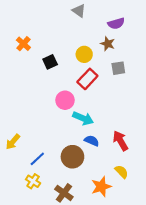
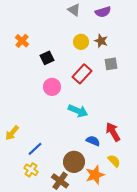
purple semicircle: (116, 23) -> (103, 12), moved
yellow circle: (84, 54) -> (81, 42), moved
pink circle: (65, 100) -> (52, 87), moved
blue semicircle: (92, 141) -> (93, 141), moved
brown circle: (72, 157) -> (74, 162), moved

